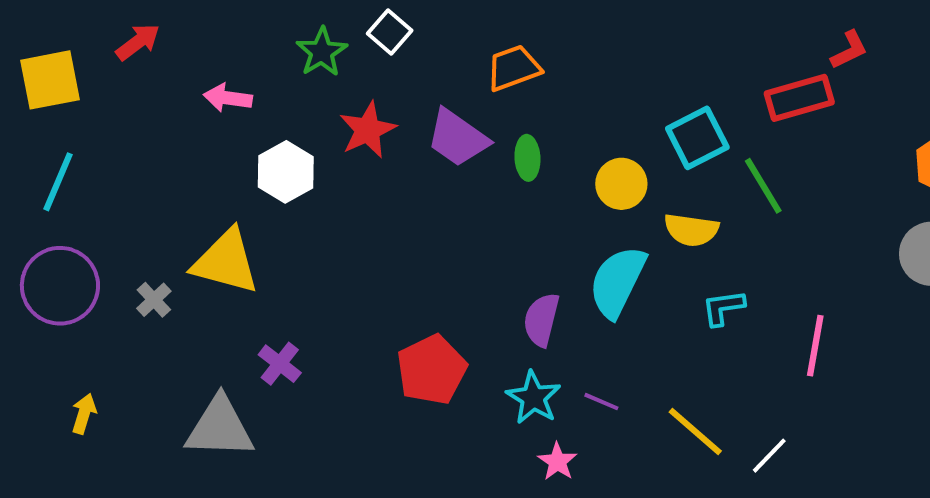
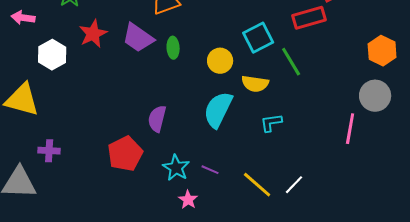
purple semicircle: (541, 320) -> (157, 119), moved
pink line: (815, 346) -> (350, 129), moved
purple cross: (280, 364) -> (49, 151), turned -35
white line: (769, 456) -> (294, 185), moved

